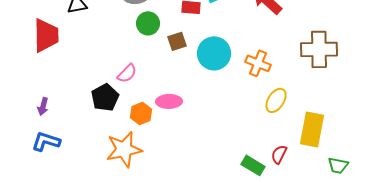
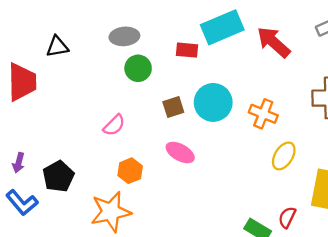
brown square: (177, 41) -> (173, 107), moved
black pentagon: (105, 97) -> (58, 176), moved
pink ellipse: (169, 101) -> (180, 153), moved, turned 30
blue L-shape: (46, 141) -> (22, 203), turned -148

